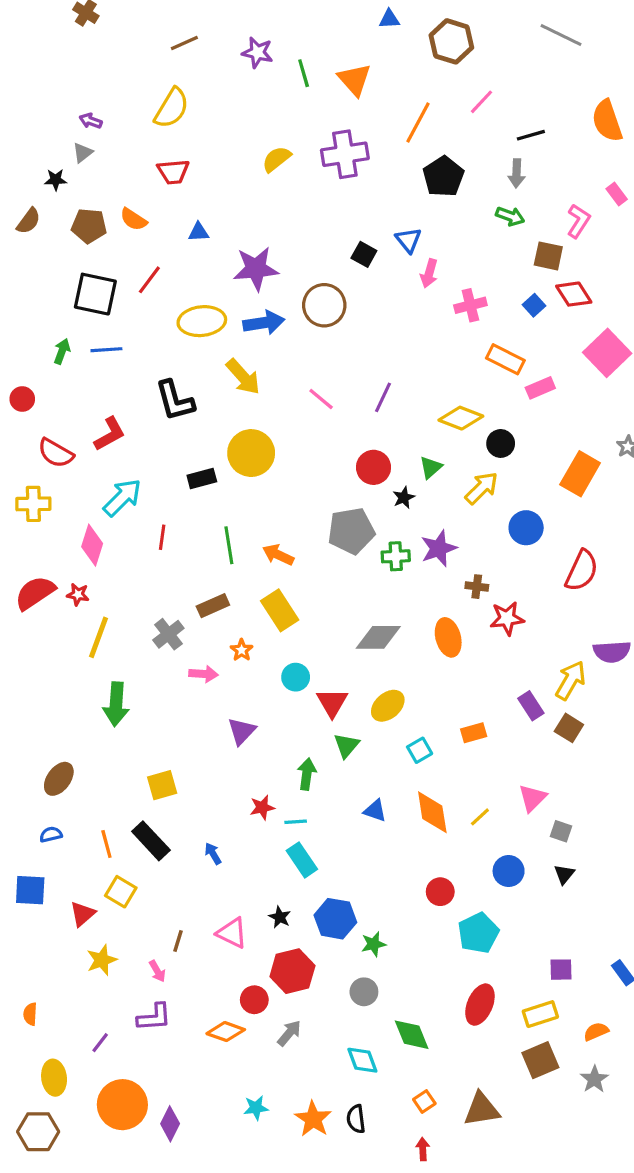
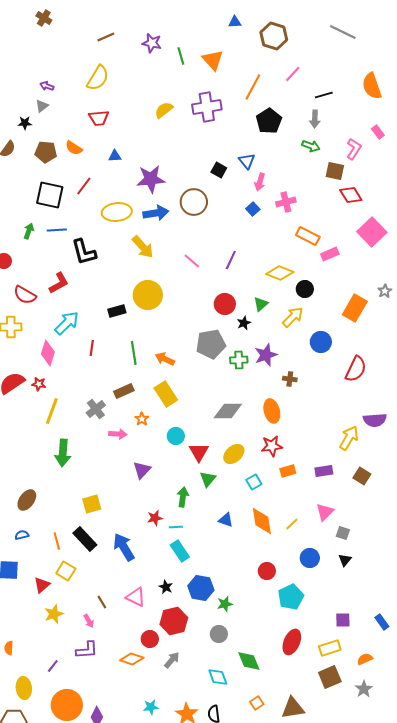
blue square: (534, 305) -> (253, 209), moved
black L-shape: (175, 401) -> (84, 252), moved
red star: (507, 618) -> (272, 446), moved
purple rectangle: (531, 706) -> (324, 471), moved, turned -66
brown square: (569, 728) -> (362, 476), moved
blue arrow: (213, 854) -> (124, 547), size x2.0
brown line: (178, 941) -> (102, 602), turned -48

